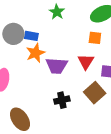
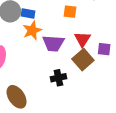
orange square: (95, 38) -> (70, 12), moved
brown square: (95, 93) -> (83, 60), moved

